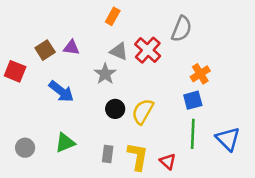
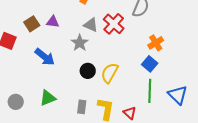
blue square: (193, 100) -> (150, 64), turned -35

